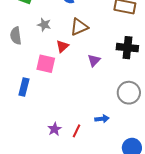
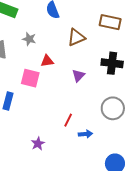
brown triangle: (79, 27) -> (76, 37), moved
red triangle: (62, 46) -> (47, 61), turned 32
red line: (76, 131) -> (68, 120), moved

